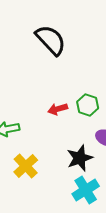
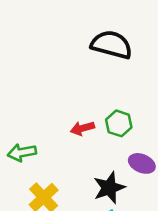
black semicircle: (51, 40) -> (112, 45), moved, turned -32

